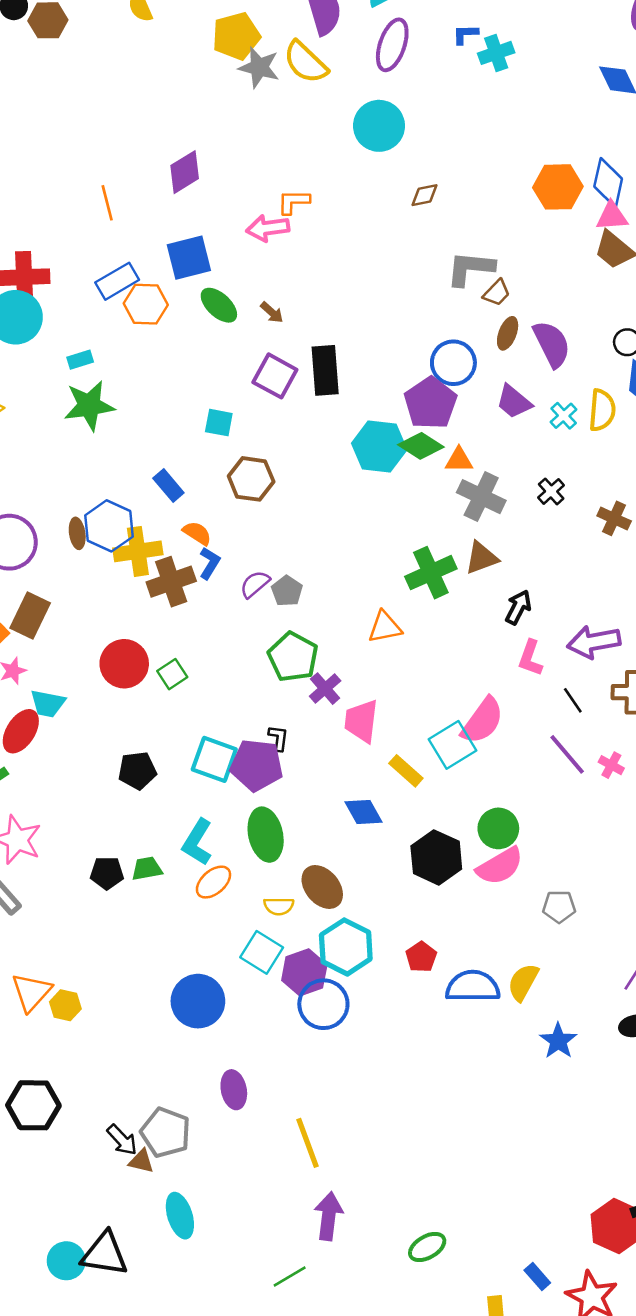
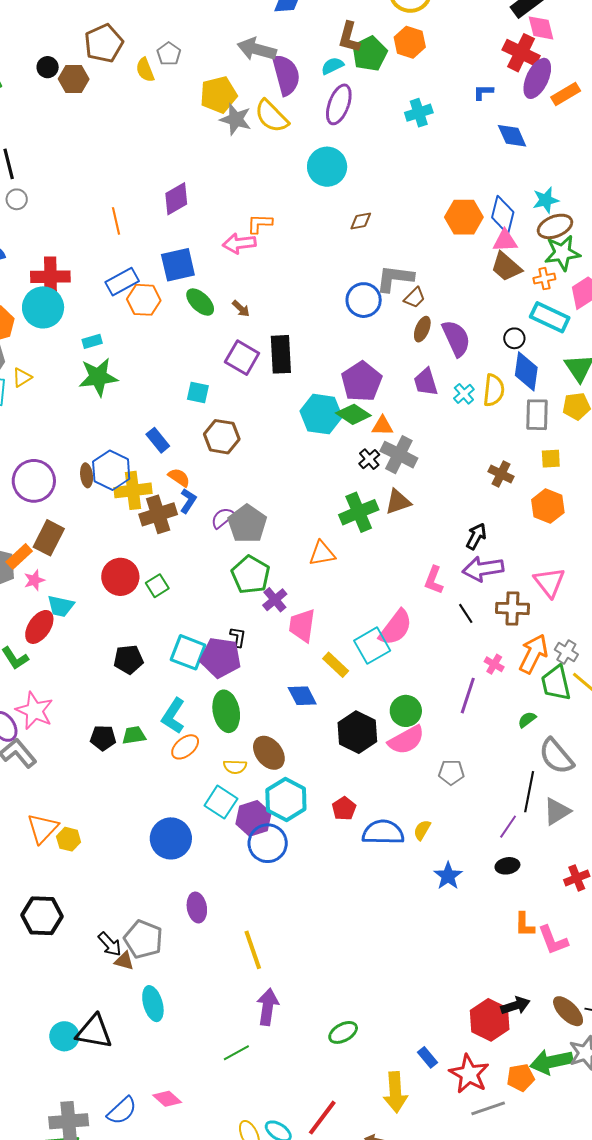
blue L-shape: (465, 34) -> (483, 92), moved
blue circle: (453, 363) -> (364, 300), moved
purple trapezoid: (514, 402) -> (426, 382), turned 32
black cross: (551, 491) -> (369, 459), moved
gray pentagon: (287, 591) -> (247, 524), size x1.6
black arrow: (518, 607) -> (476, 536), moved
purple line: (567, 754) -> (468, 696), moved, turned 57
yellow semicircle: (523, 982) -> (422, 830), size x0.7

